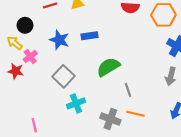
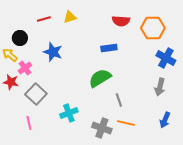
blue rectangle: (90, 36) -> (109, 48), moved
gray square: (64, 76) -> (36, 94), moved
pink line: (34, 125) -> (29, 123), moved

